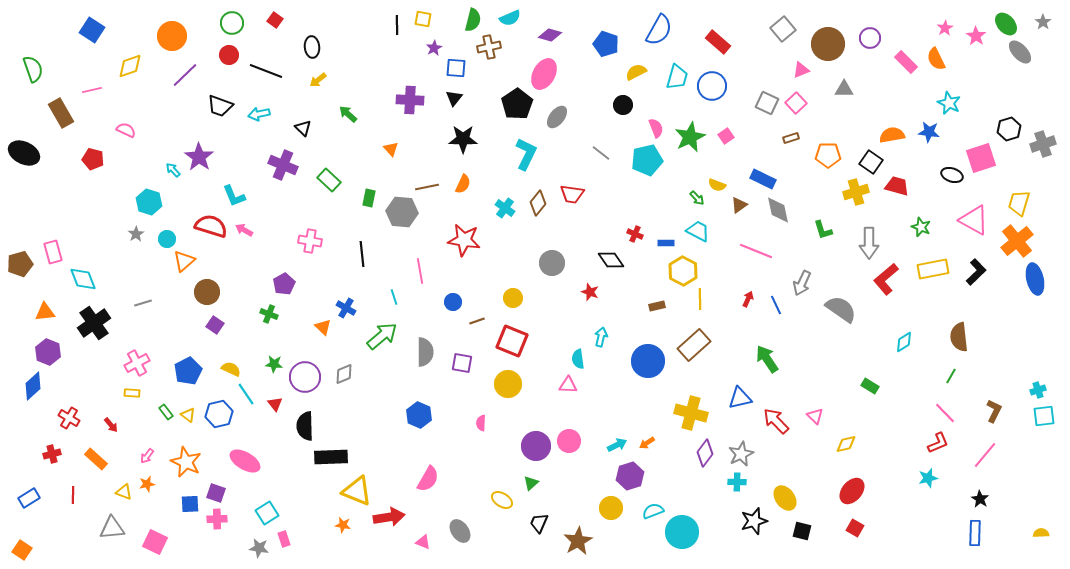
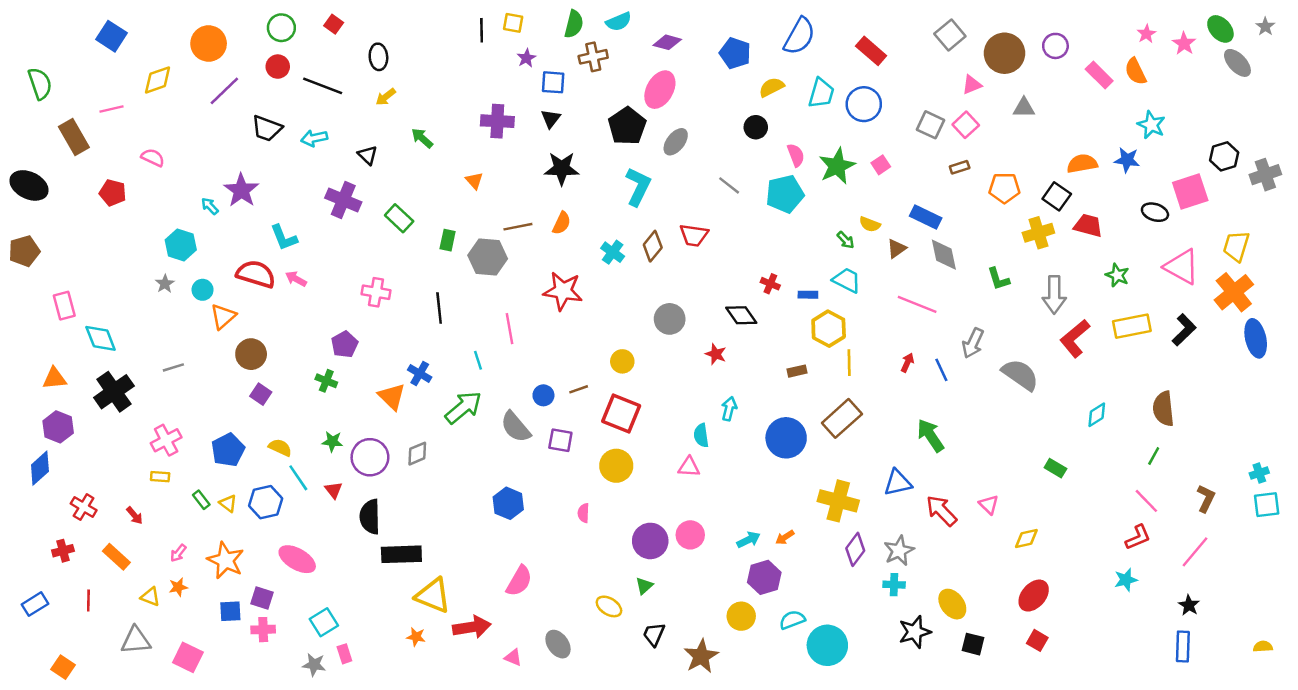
brown pentagon: (20, 264) -> (24, 251), moved
blue circle: (453, 302) -> (543, 395), moved
orange triangle: (323, 327) -> (392, 397), size x1.4
gray semicircle: (425, 352) -> (516, 427), turned 140
orange square: (22, 550) -> (63, 667), moved

